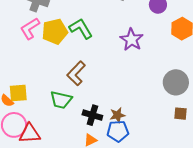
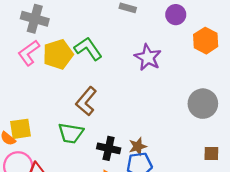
brown square: (181, 114) -> (211, 153), moved

